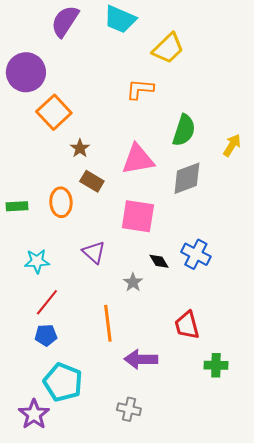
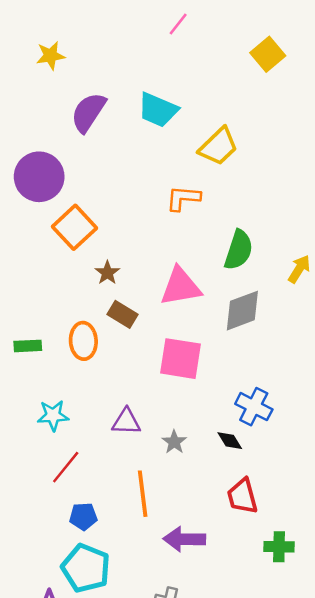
purple triangle: (94, 252) -> (126, 422), moved, turned -40
black diamond: (159, 261) -> (230, 441), moved
blue pentagon: (46, 335) -> (83, 516), moved

